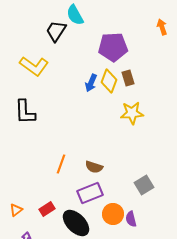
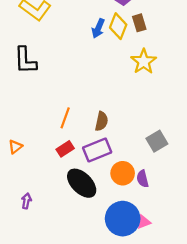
yellow star: (132, 113) -> (144, 62), turned -30
brown semicircle: (94, 167) -> (102, 121), turned -96
red rectangle: (47, 209) -> (65, 149), moved
orange triangle: (16, 210) -> (15, 147), moved

